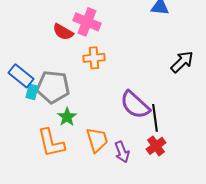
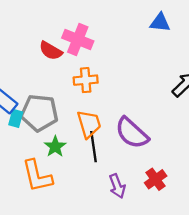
black line: (155, 118) -> (94, 147), moved
orange trapezoid: (97, 140) -> (89, 124), moved

